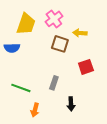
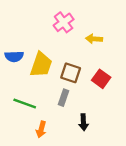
yellow trapezoid: (26, 24) -> (41, 65), moved
brown square: (60, 44) -> (71, 73), moved
red square: (86, 67) -> (101, 79), turned -35

